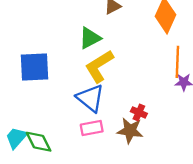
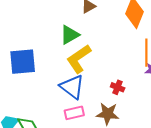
red cross: (139, 112) -> (118, 87), moved

